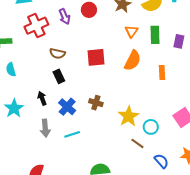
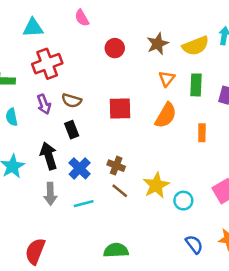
purple arrow: (65, 16) -> (44, 104), moved
black arrow: (42, 98) -> (49, 156), size x1.5
brown line: (137, 143) -> (120, 191), moved

